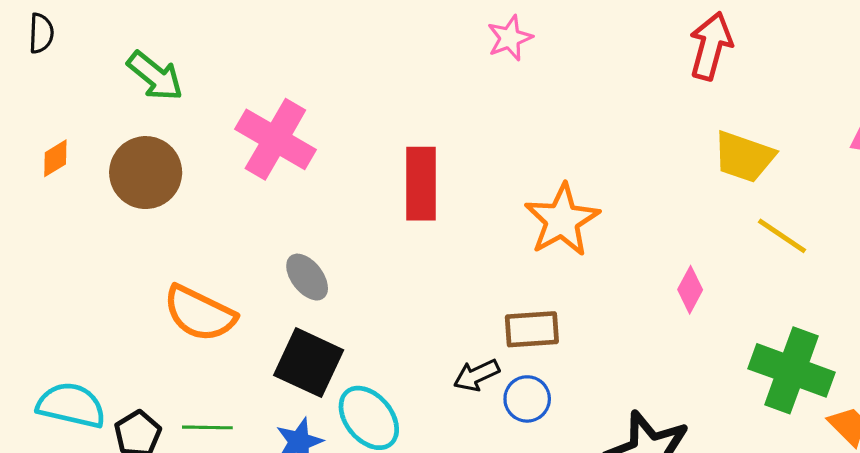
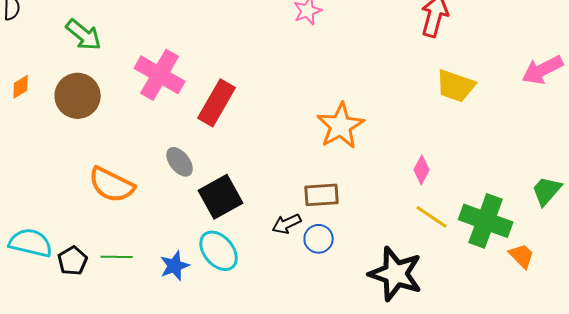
red rectangle: (421, 184) -> (217, 103), moved, turned 30
yellow line: (782, 236) -> (432, 217), moved
black square: (309, 363) -> (221, 197), moved, turned 36

